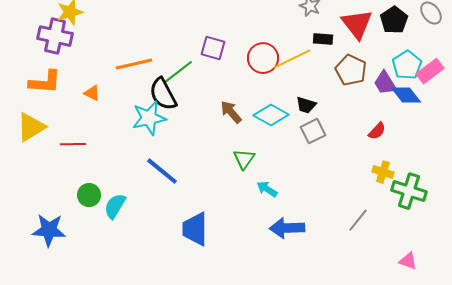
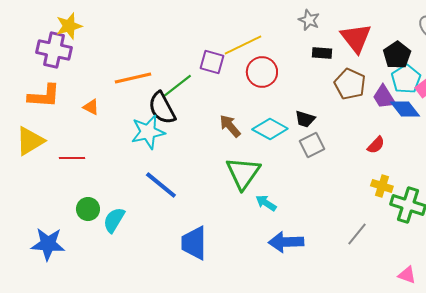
black pentagon: (394, 20) -> (397, 55), moved
yellow line: (292, 59) -> (243, 45), moved
green triangle: (244, 159) -> (243, 173), size x1.6

